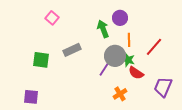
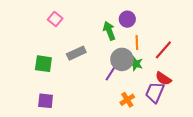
red semicircle: (136, 73) -> (163, 79), moved
purple trapezoid: (163, 87) -> (155, 92), moved
purple square: (31, 97) -> (46, 101), moved

